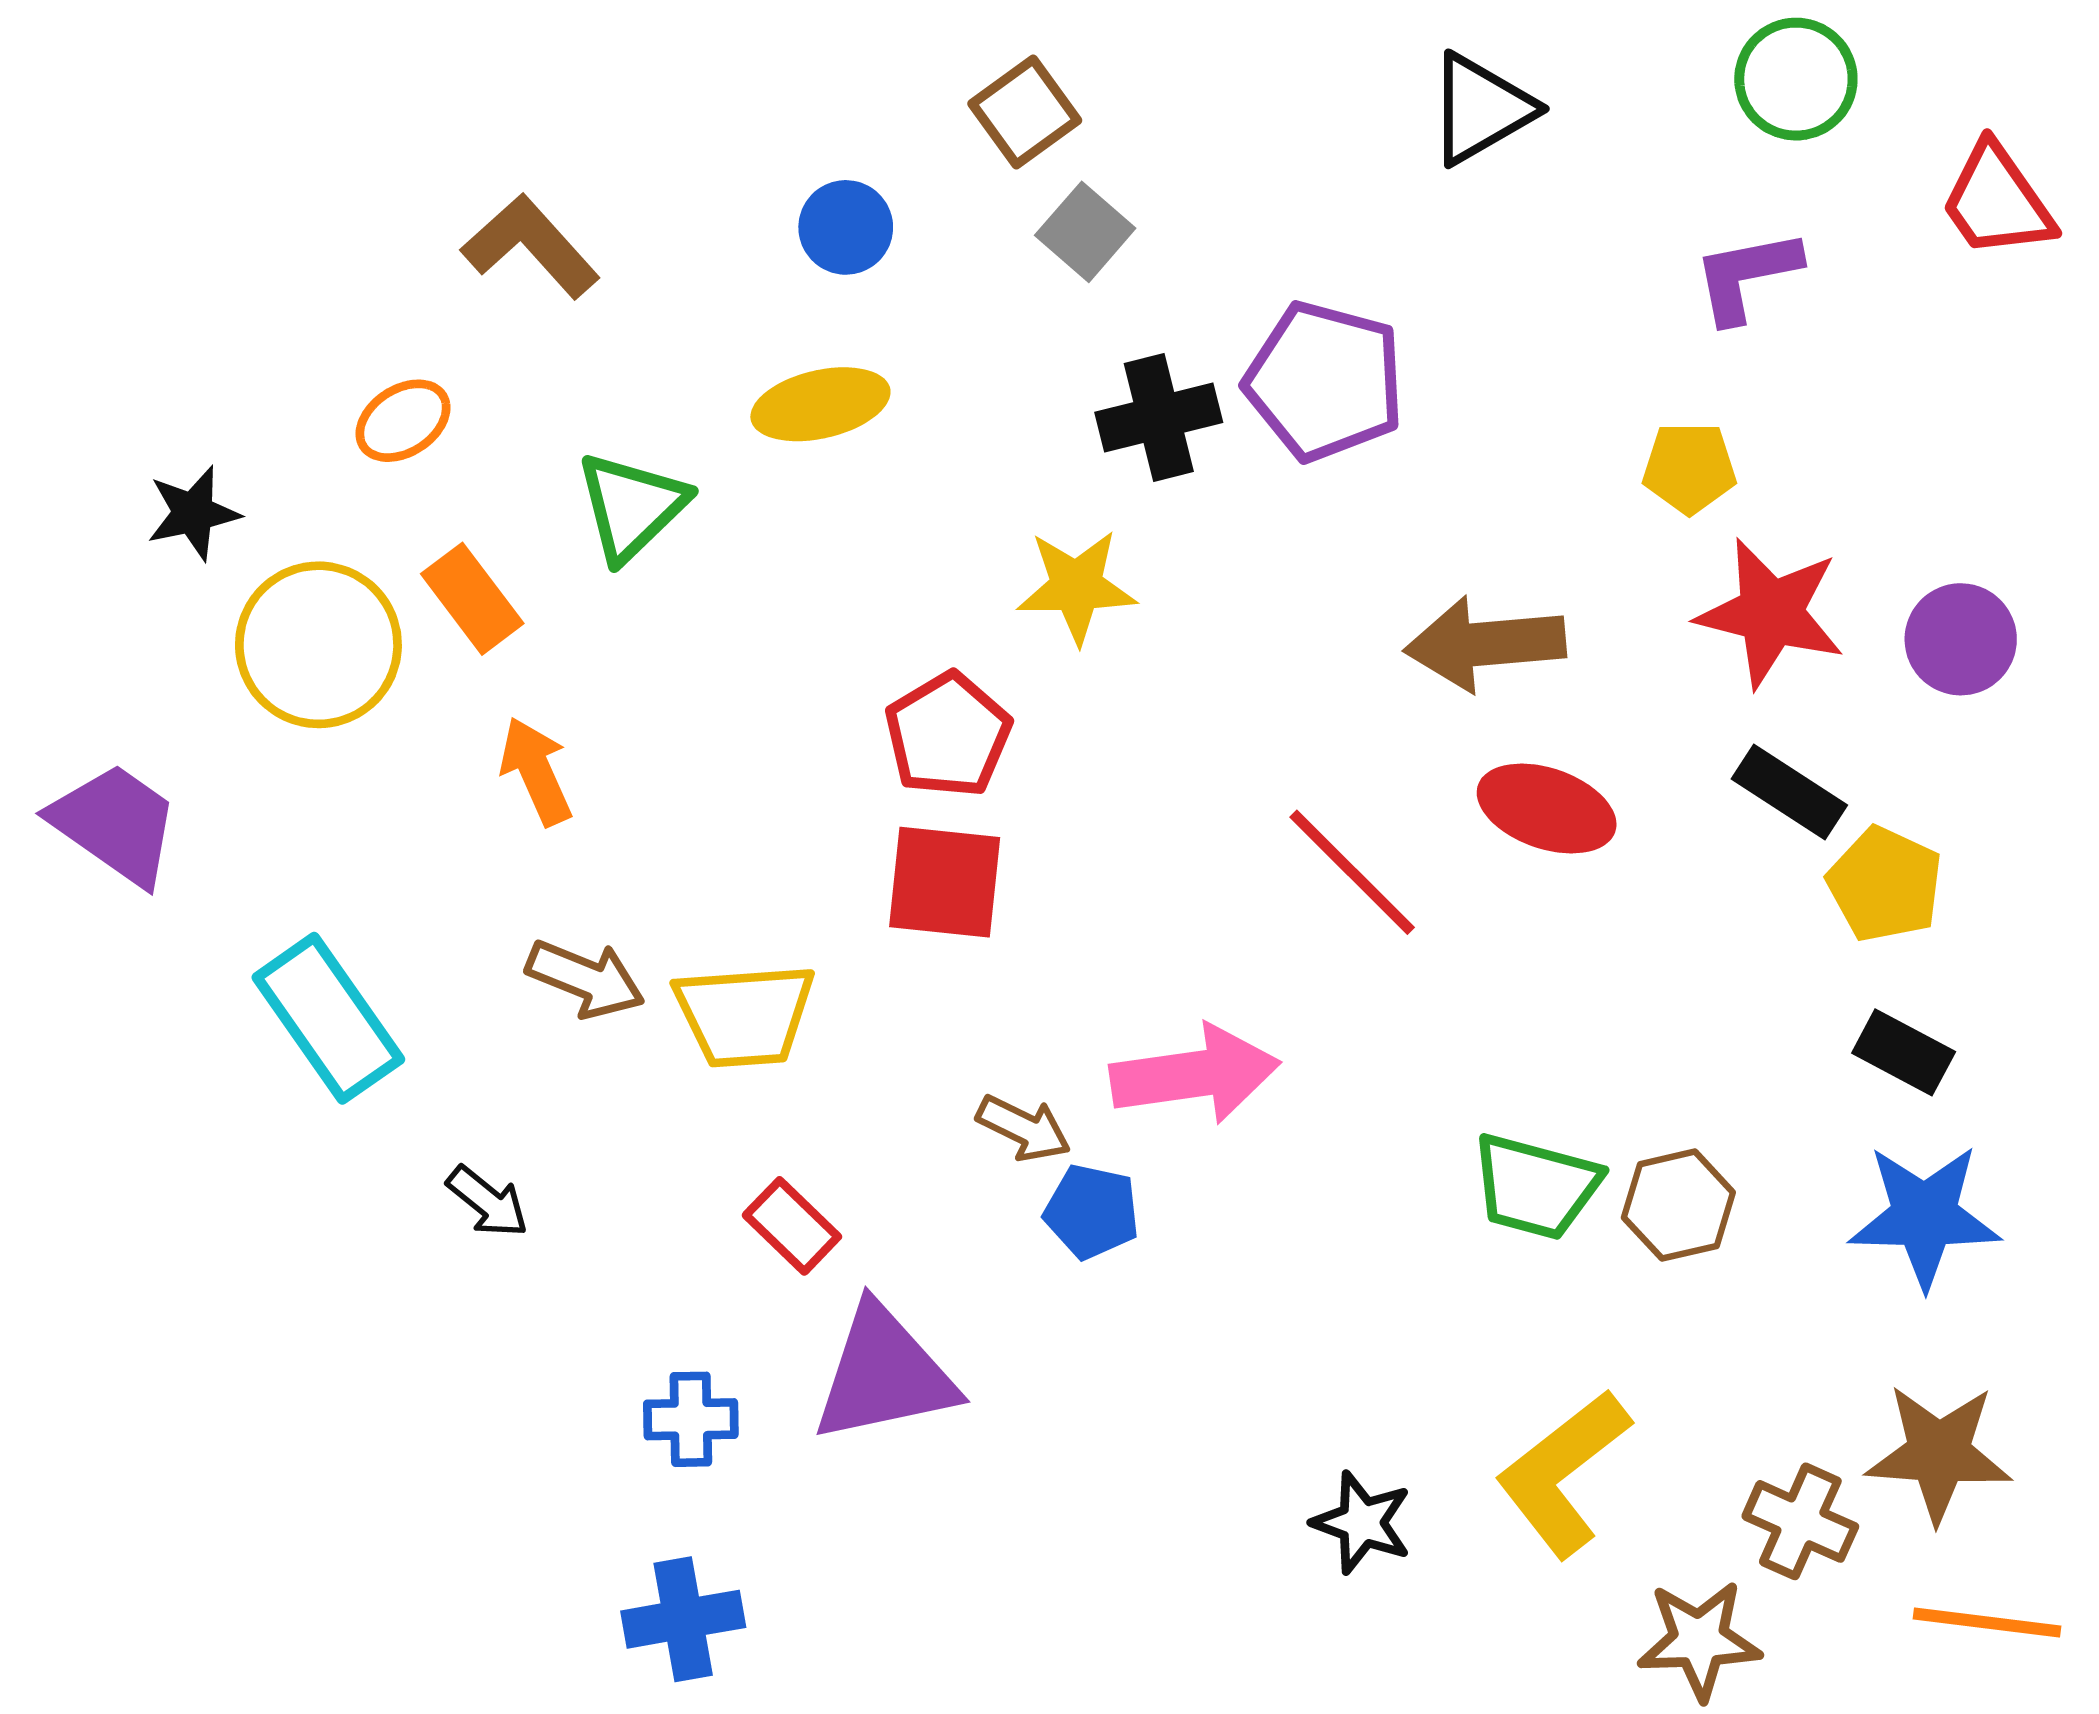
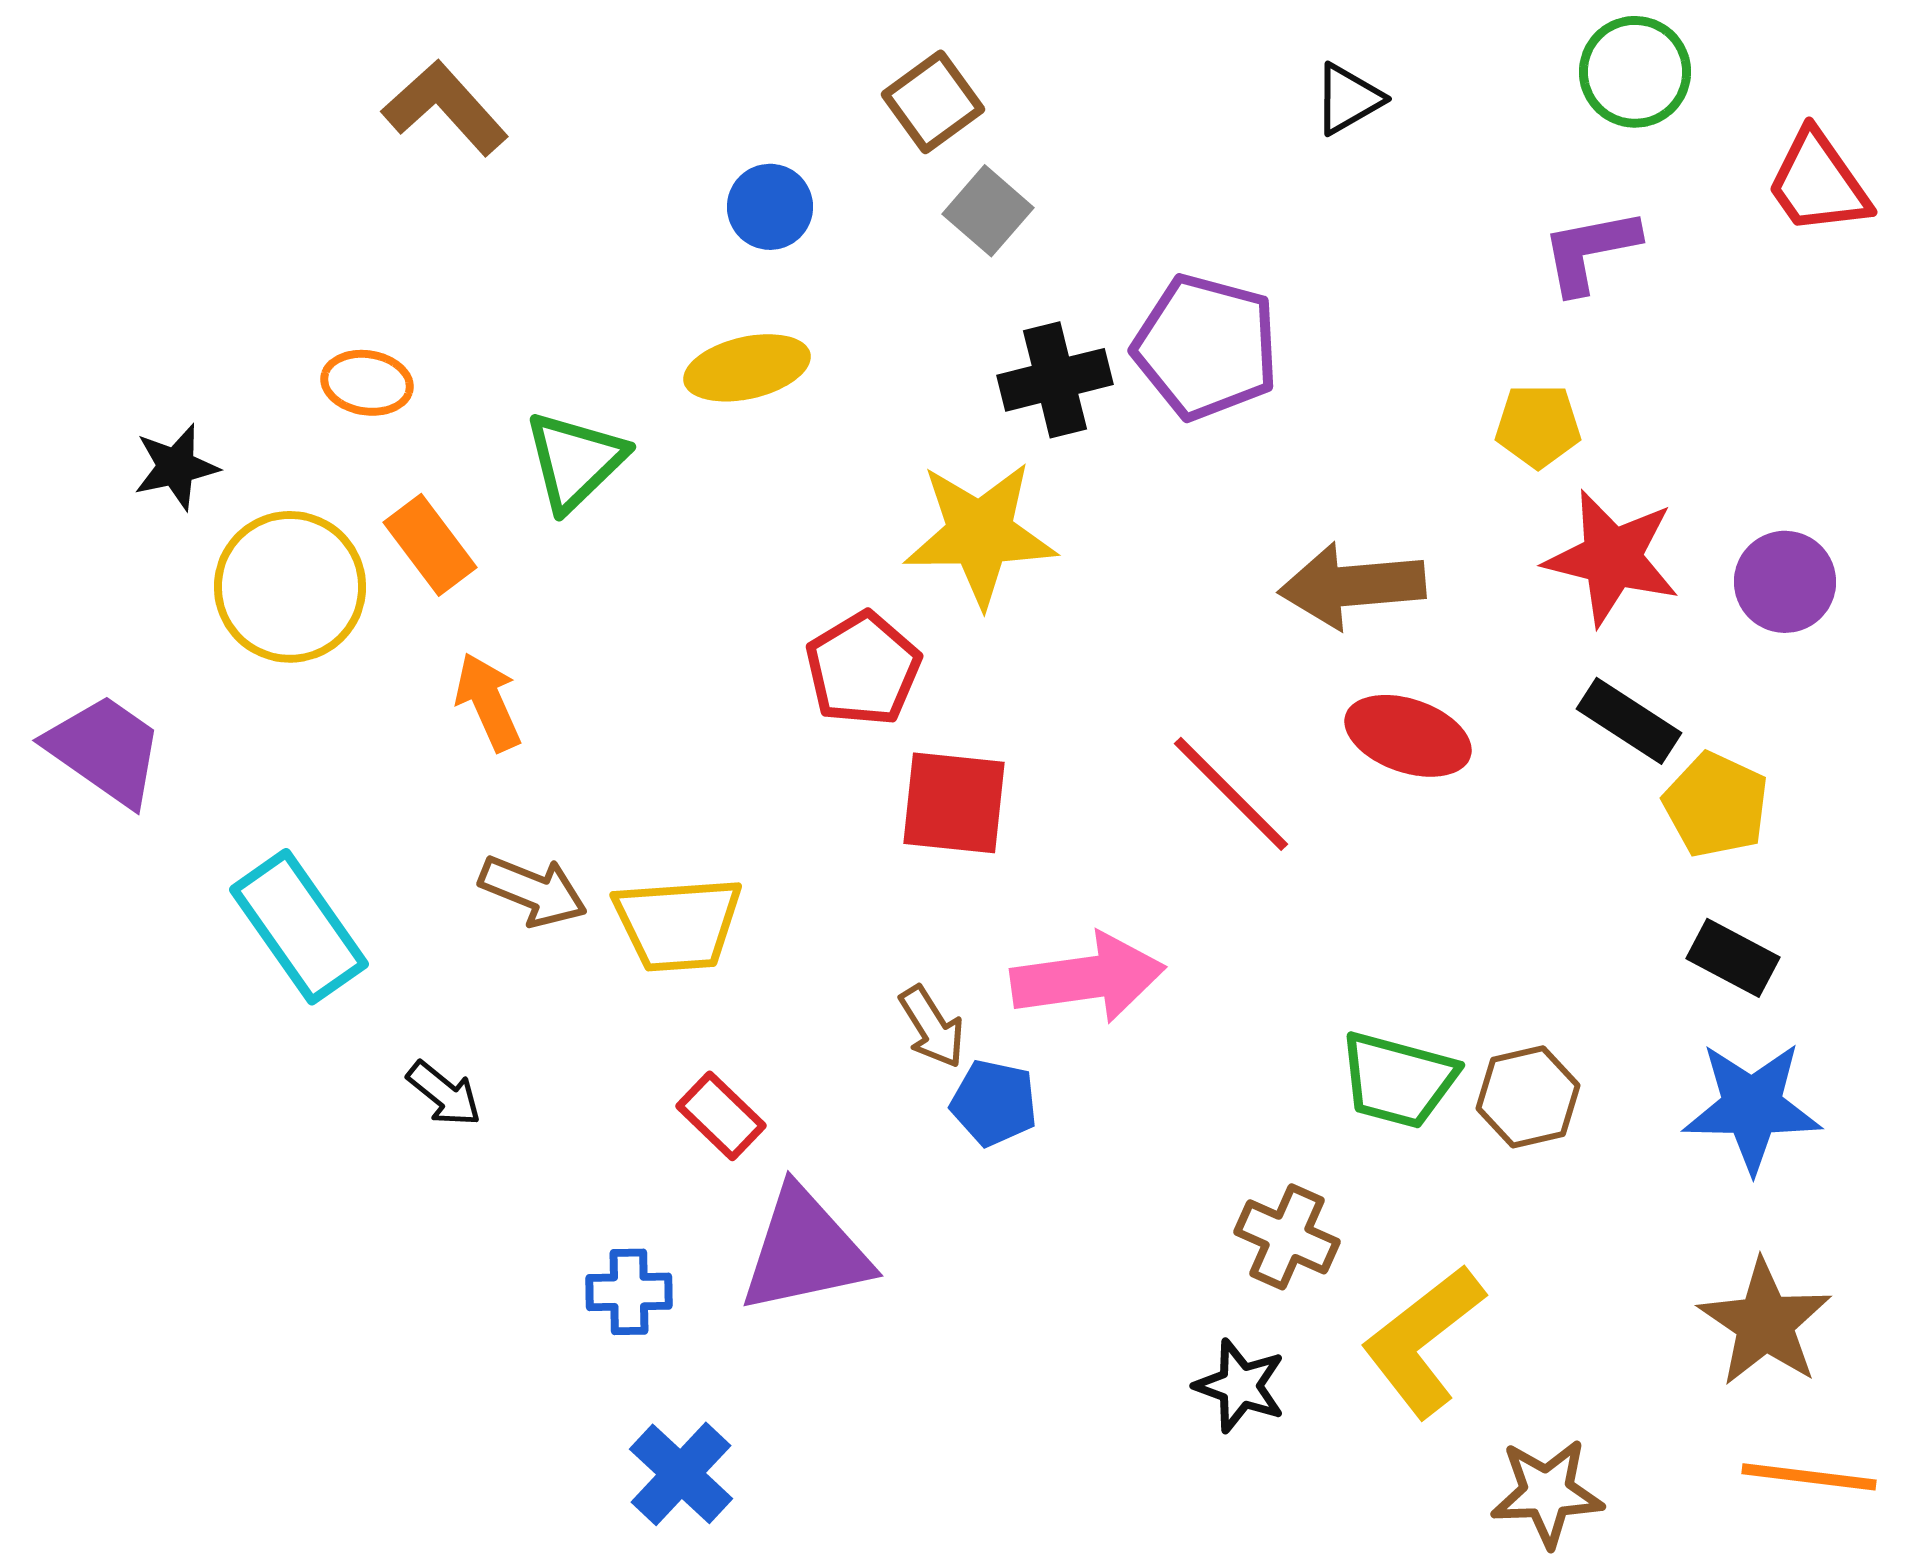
black triangle: (1481, 109) -> (1348, 99), size x0.7
brown L-shape: (530, 246) -> (445, 108), moved
orange ellipse: (403, 421) -> (367, 383), turned 42
yellow star: (1076, 587) -> (980, 534), size x1.4
red square: (945, 882) -> (954, 803), moved
brown arrow: (1024, 1128) -> (932, 1027), turned 32
brown star: (1939, 1453) -> (1765, 1323), turned 30
brown cross: (1800, 1521) -> (1287, 1237), moved
blue cross: (683, 1619) -> (681, 1474), moved, turned -37

